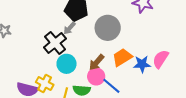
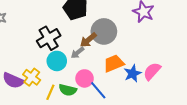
gray arrow: (69, 28) -> (77, 53), moved
brown arrow: (97, 62) -> (88, 40), moved
blue star: (142, 64) -> (133, 73), turned -30

